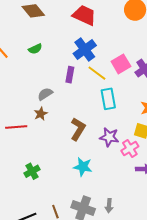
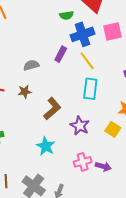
green semicircle: (35, 49) -> (66, 15), moved
pink square: (121, 64) -> (113, 32), moved
brown star: (41, 114) -> (25, 92), moved
pink cross: (130, 149) -> (83, 162), moved

